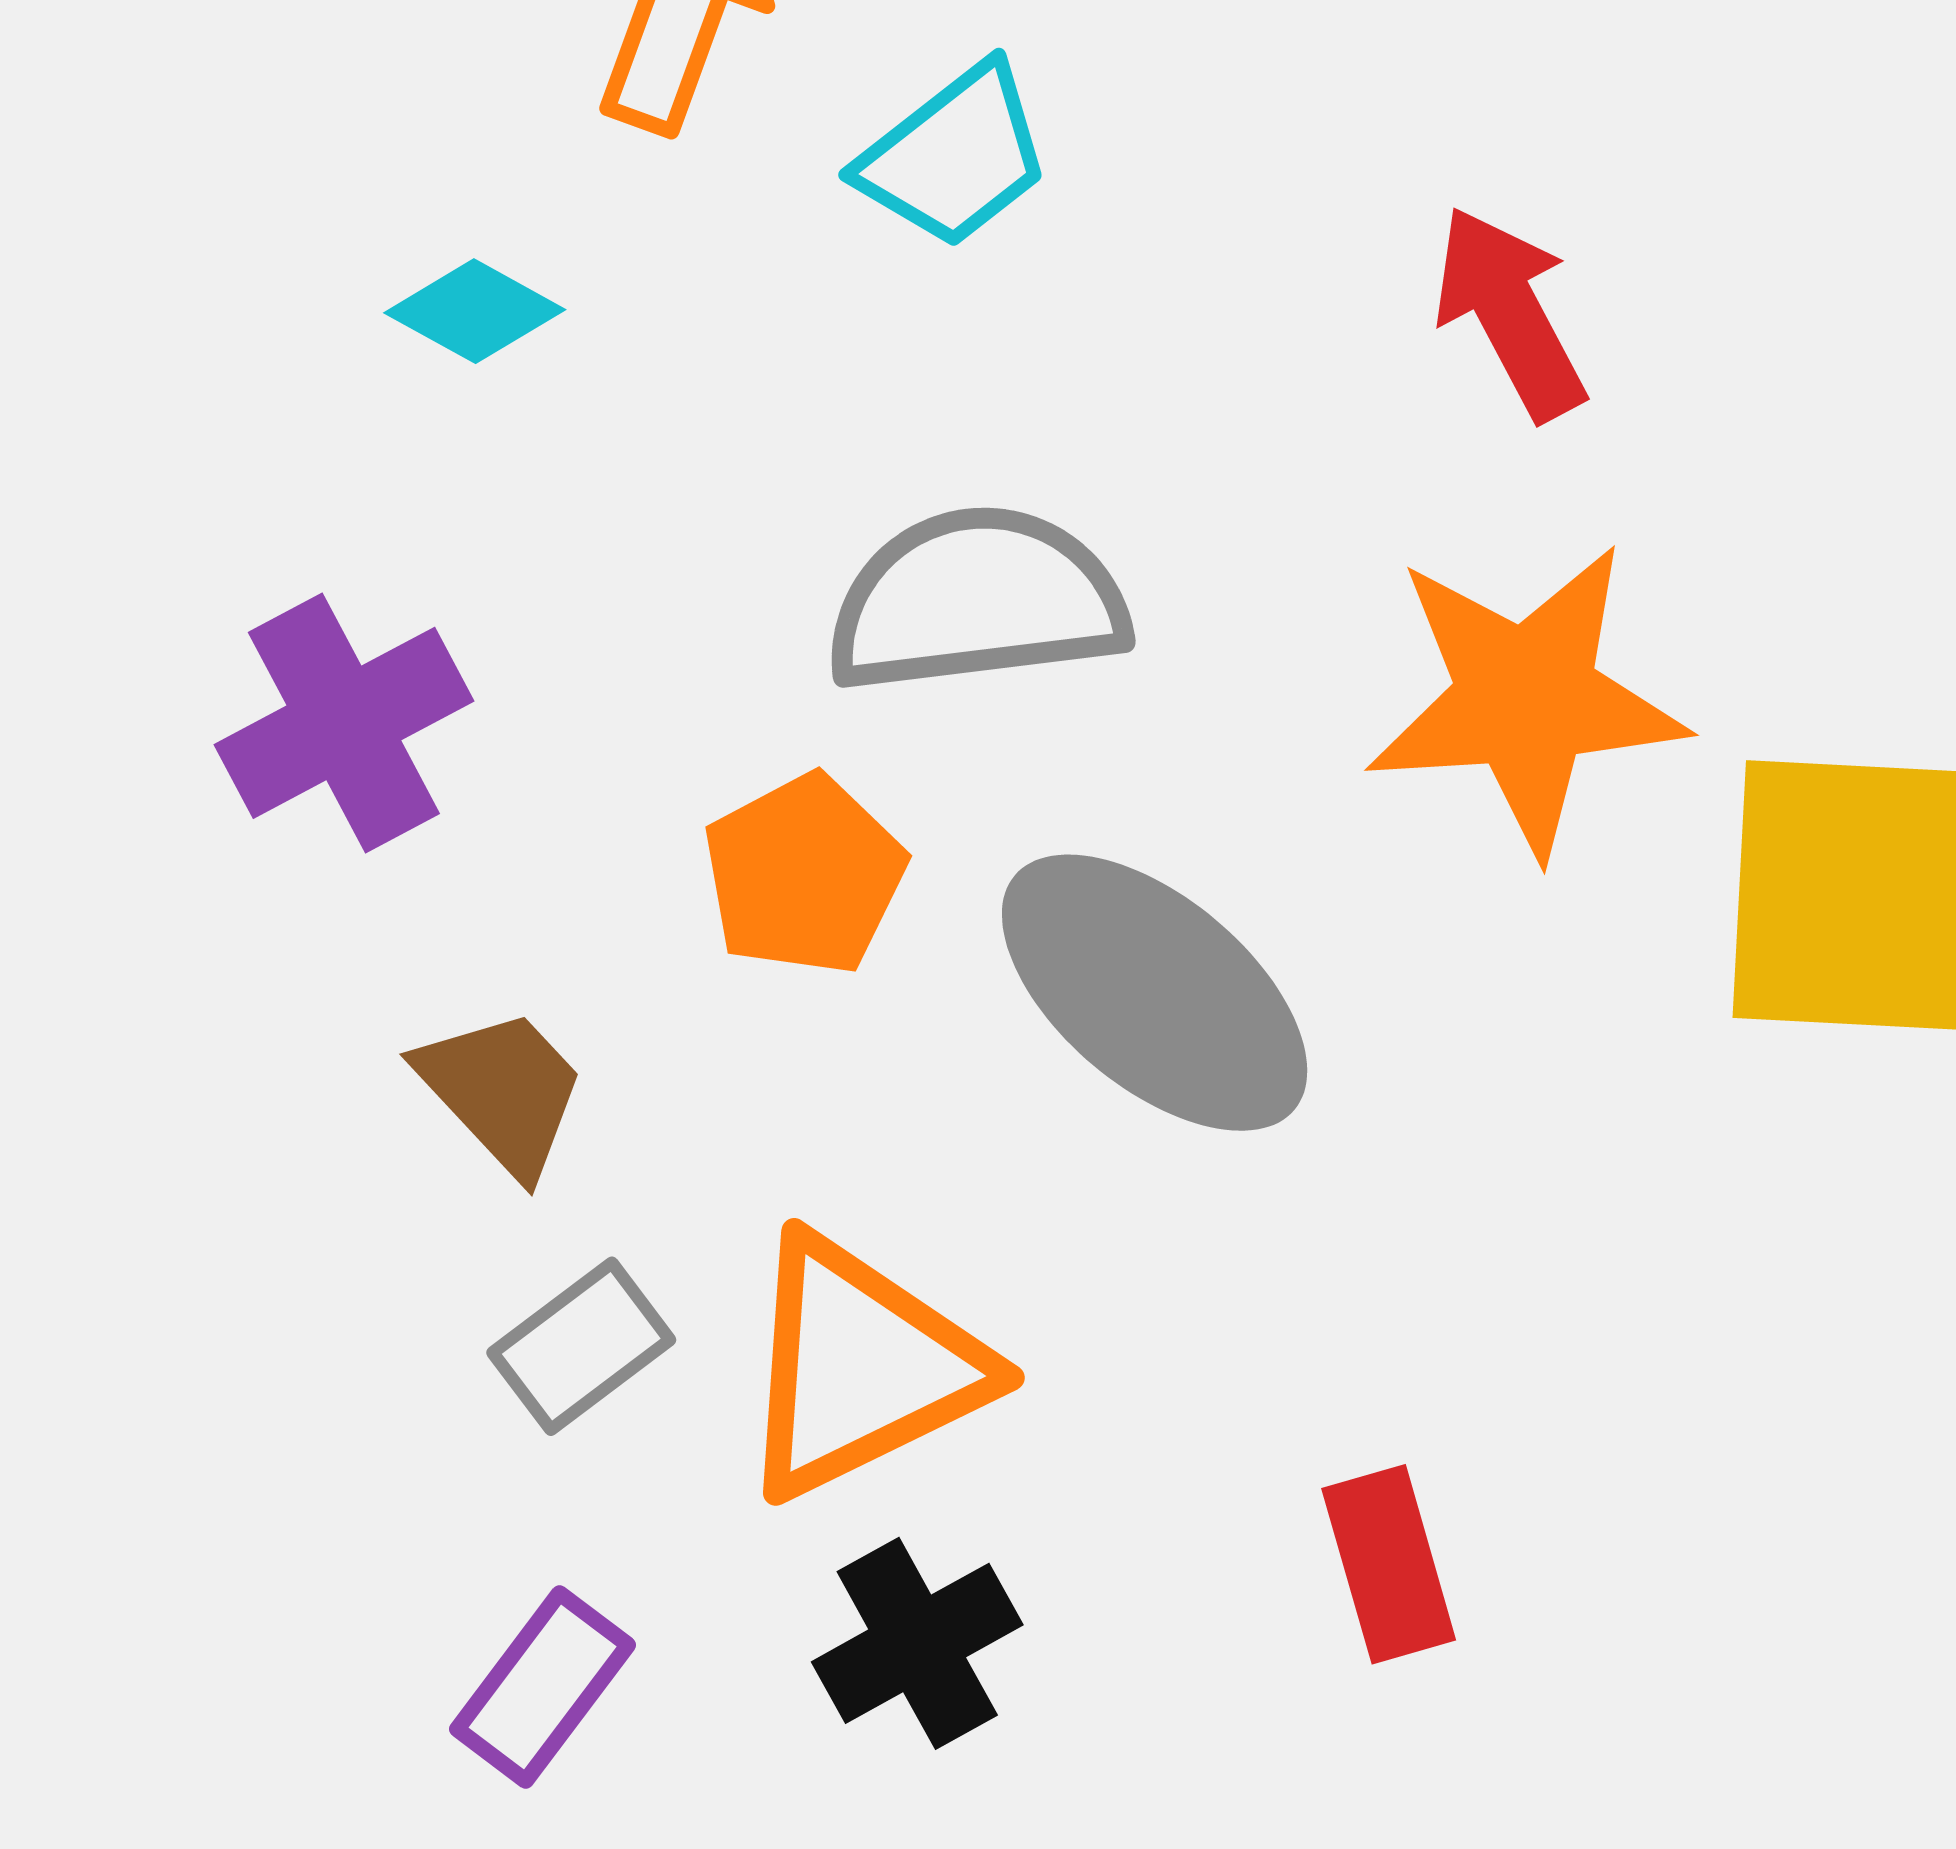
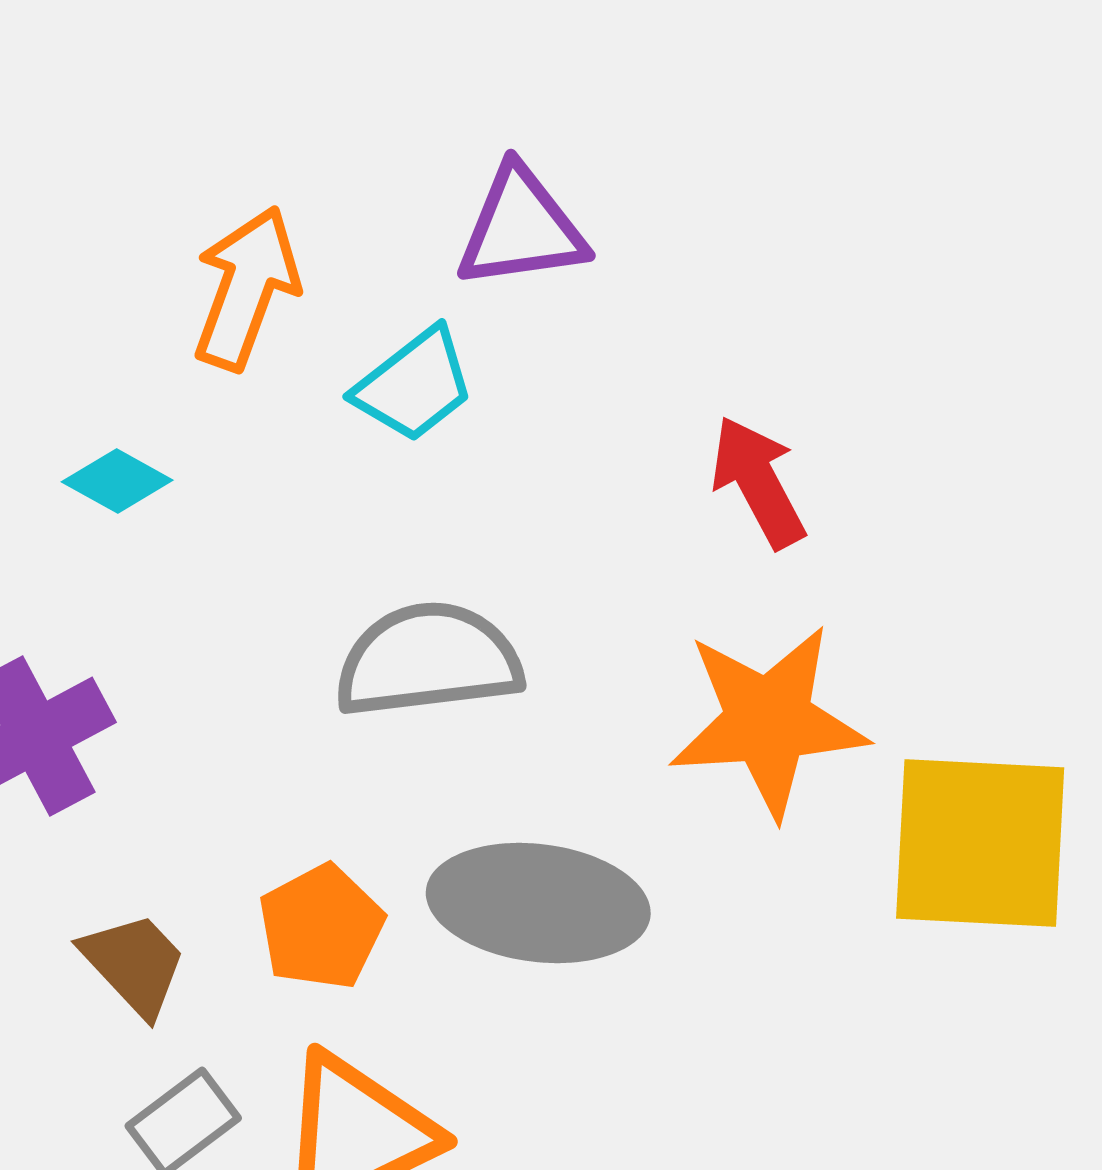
orange pentagon: (804, 875) -> (321, 927), moved
gray ellipse: (1155, 993) -> (538, 903), turned -33

